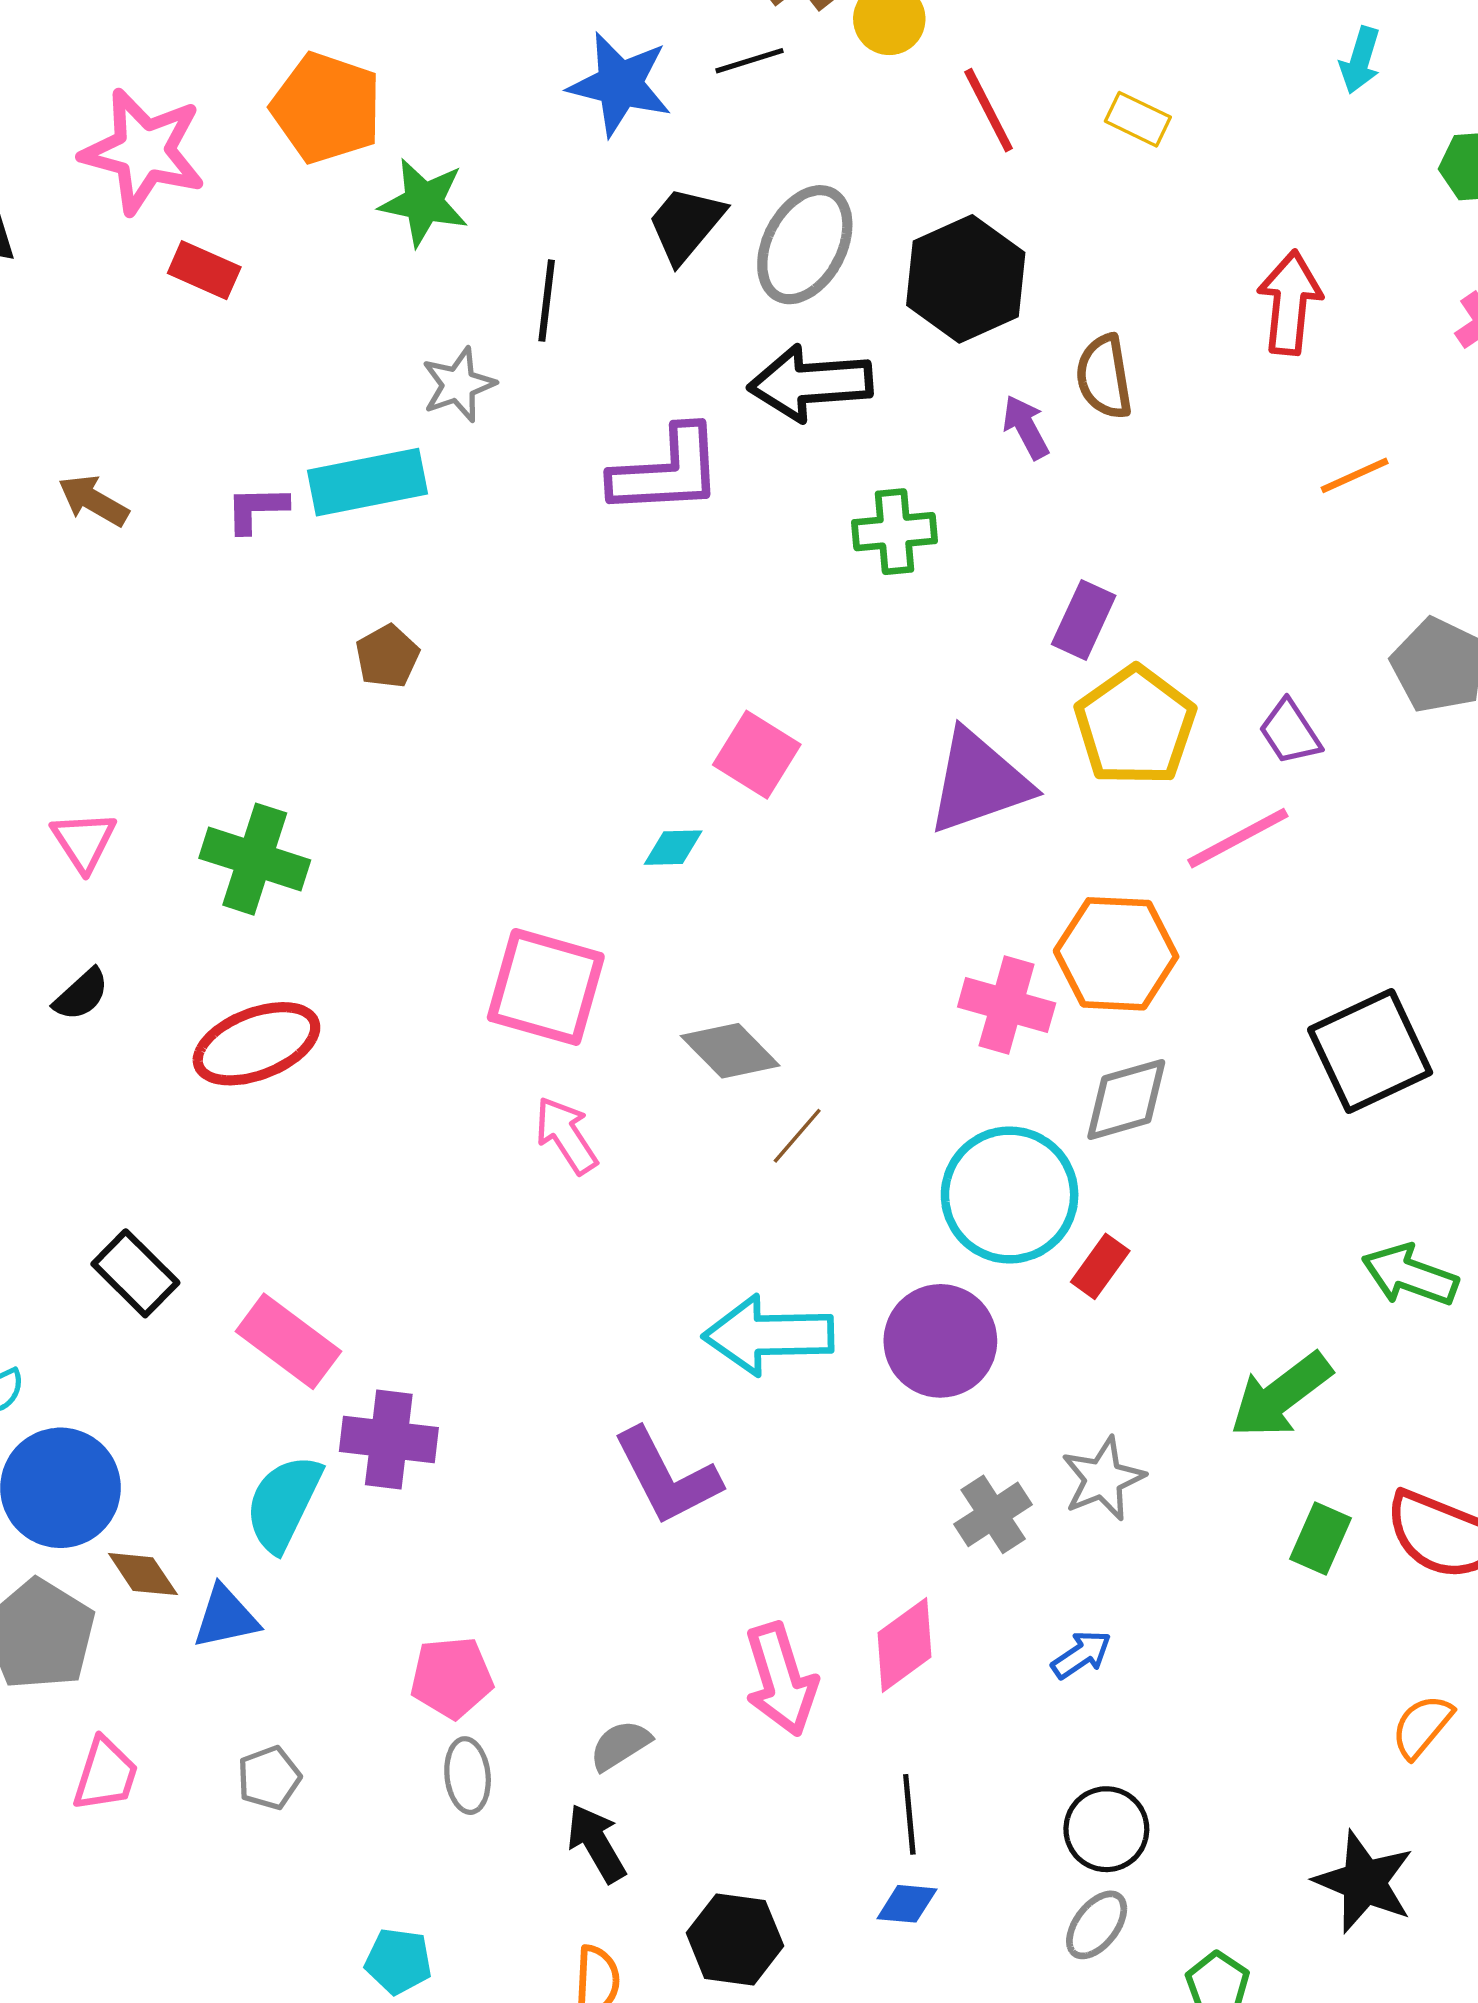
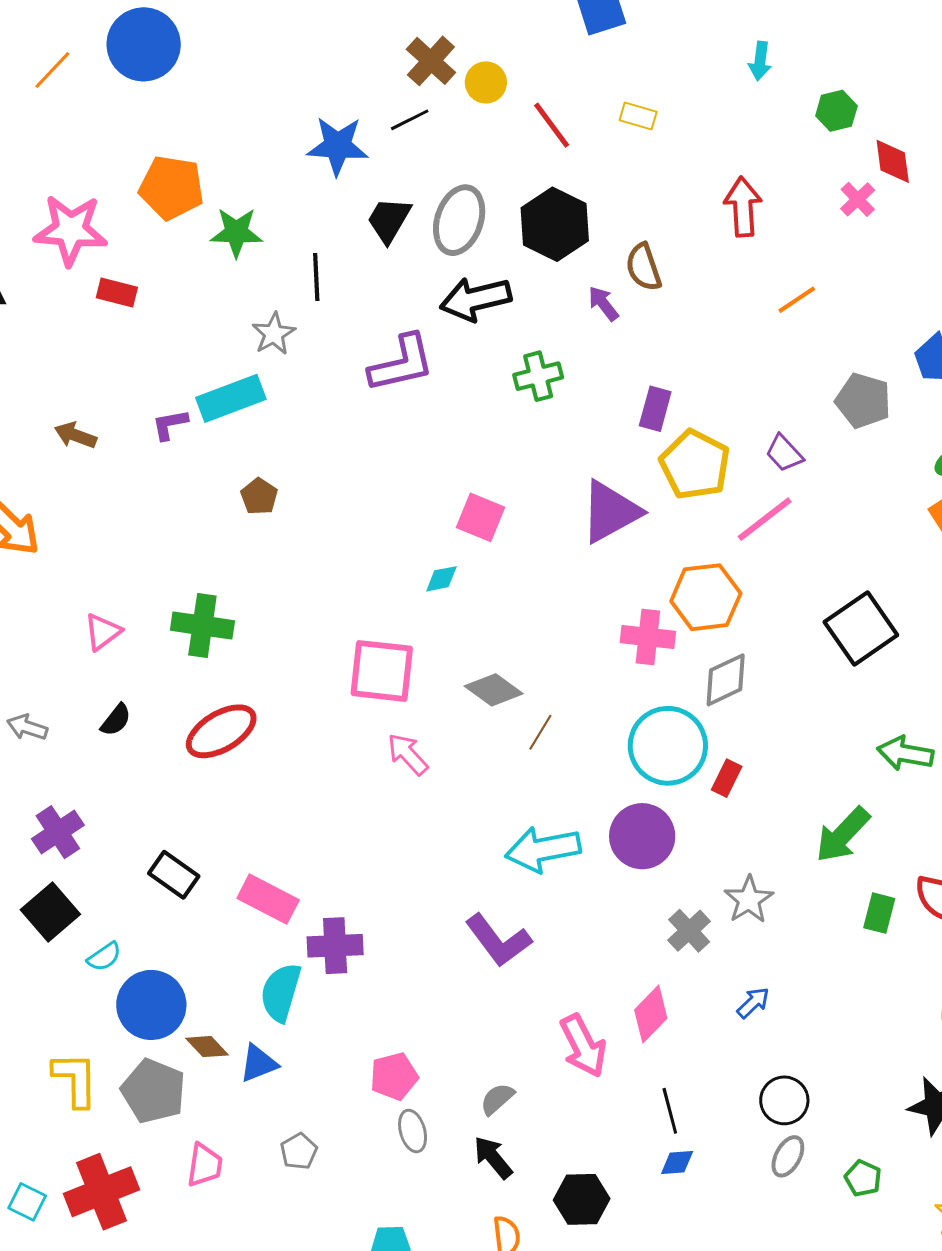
pink triangle: (84, 841) -> (103, 632), turned 36

